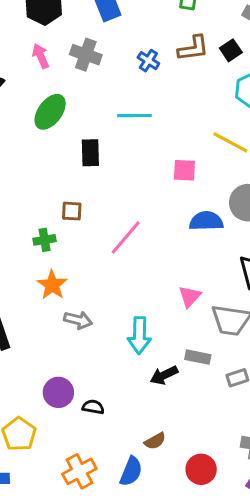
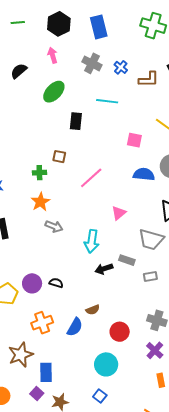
brown L-shape: (193, 48) -> (149, 79), moved
gray cross: (86, 55) -> (92, 63), moved
pink triangle: (190, 296) -> (119, 213), moved
purple circle: (58, 392) -> (32, 283), moved

